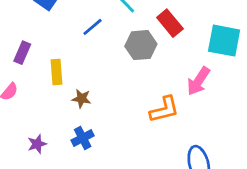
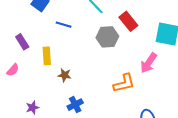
blue line: (92, 27) -> (64, 25), moved, turned 56
purple rectangle: (22, 53) -> (22, 42), turned -56
blue cross: (83, 138) -> (75, 105), moved

